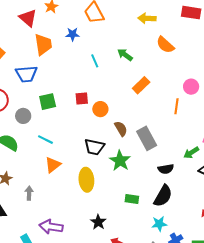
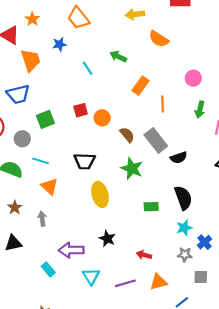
orange line: (177, 106) -> (163, 104), moved
cyan line: (46, 140) -> (40, 161), moved
black trapezoid: (94, 147) -> (85, 161), moved
green arrow: (191, 153) -> (200, 109), moved, turned -35
orange triangle: (53, 165) -> (49, 187), moved, turned -30
black semicircle: (166, 169) -> (179, 158), moved
black semicircle: (163, 196) -> (183, 198), turned -40
black star: (98, 222) -> (107, 239), moved

